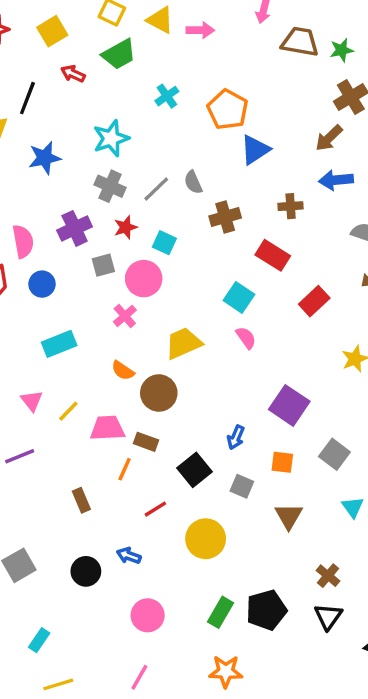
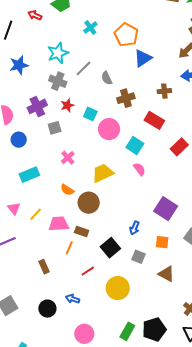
gray line: (156, 189) -> (84, 68), moved
pink circle: (144, 279) -> (109, 129), moved
brown triangle: (289, 516) -> (166, 274), turned -30

